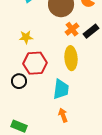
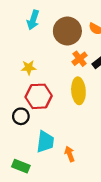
cyan trapezoid: (61, 89) -> (45, 142), moved

